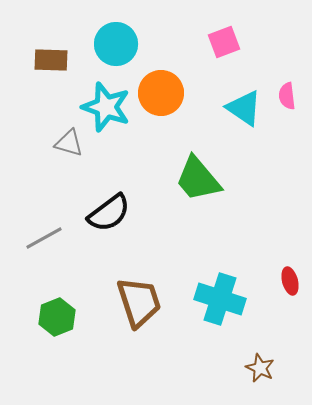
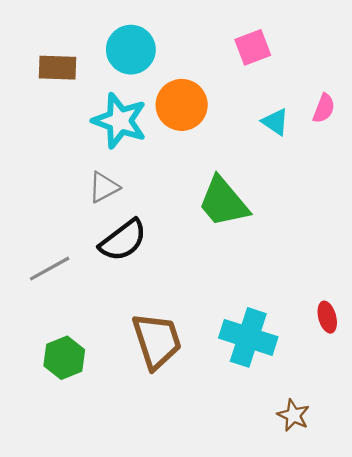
pink semicircle: (287, 96) -> (324, 108), turned -152
cyan triangle: (244, 108) -> (275, 122), size x0.7
gray triangle: (69, 143) -> (104, 187), moved, turned -44

